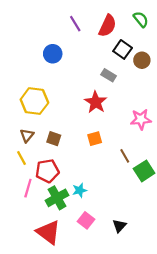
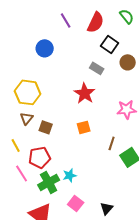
brown circle: (142, 60) -> (128, 62), moved
brown triangle: (27, 135) -> (27, 118), moved
brown line: (125, 156) -> (112, 143), turned 48
pink line: (28, 188) -> (22, 173), turned -48

